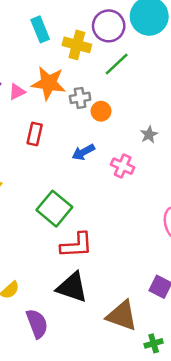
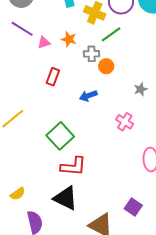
green line: (117, 64) -> (111, 34), moved
orange star: (49, 83) -> (69, 39), size x0.6
pink cross: (123, 166) -> (125, 122), moved

